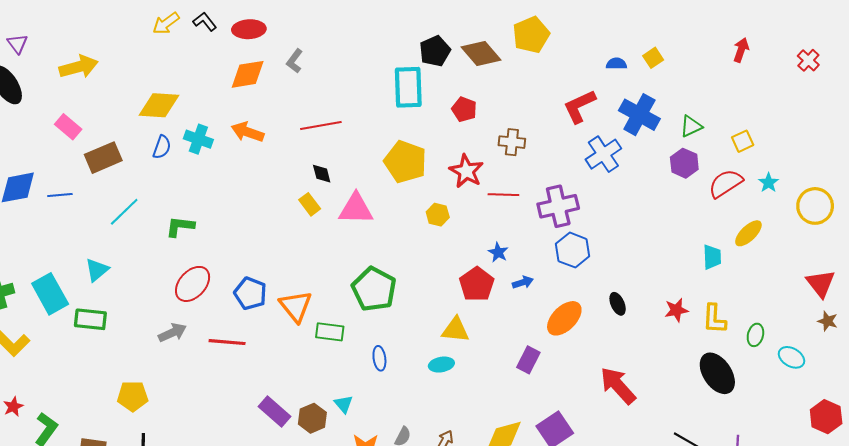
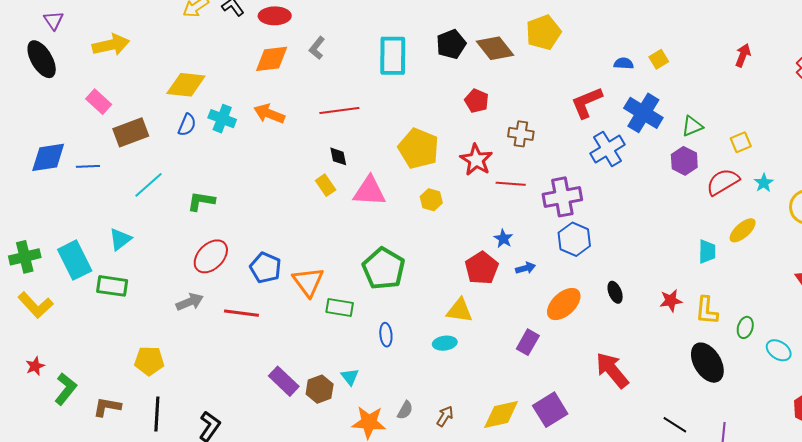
cyan rectangle: (408, 87) -> (393, 56), moved
yellow hexagon: (438, 215) -> (431, 200), moved

